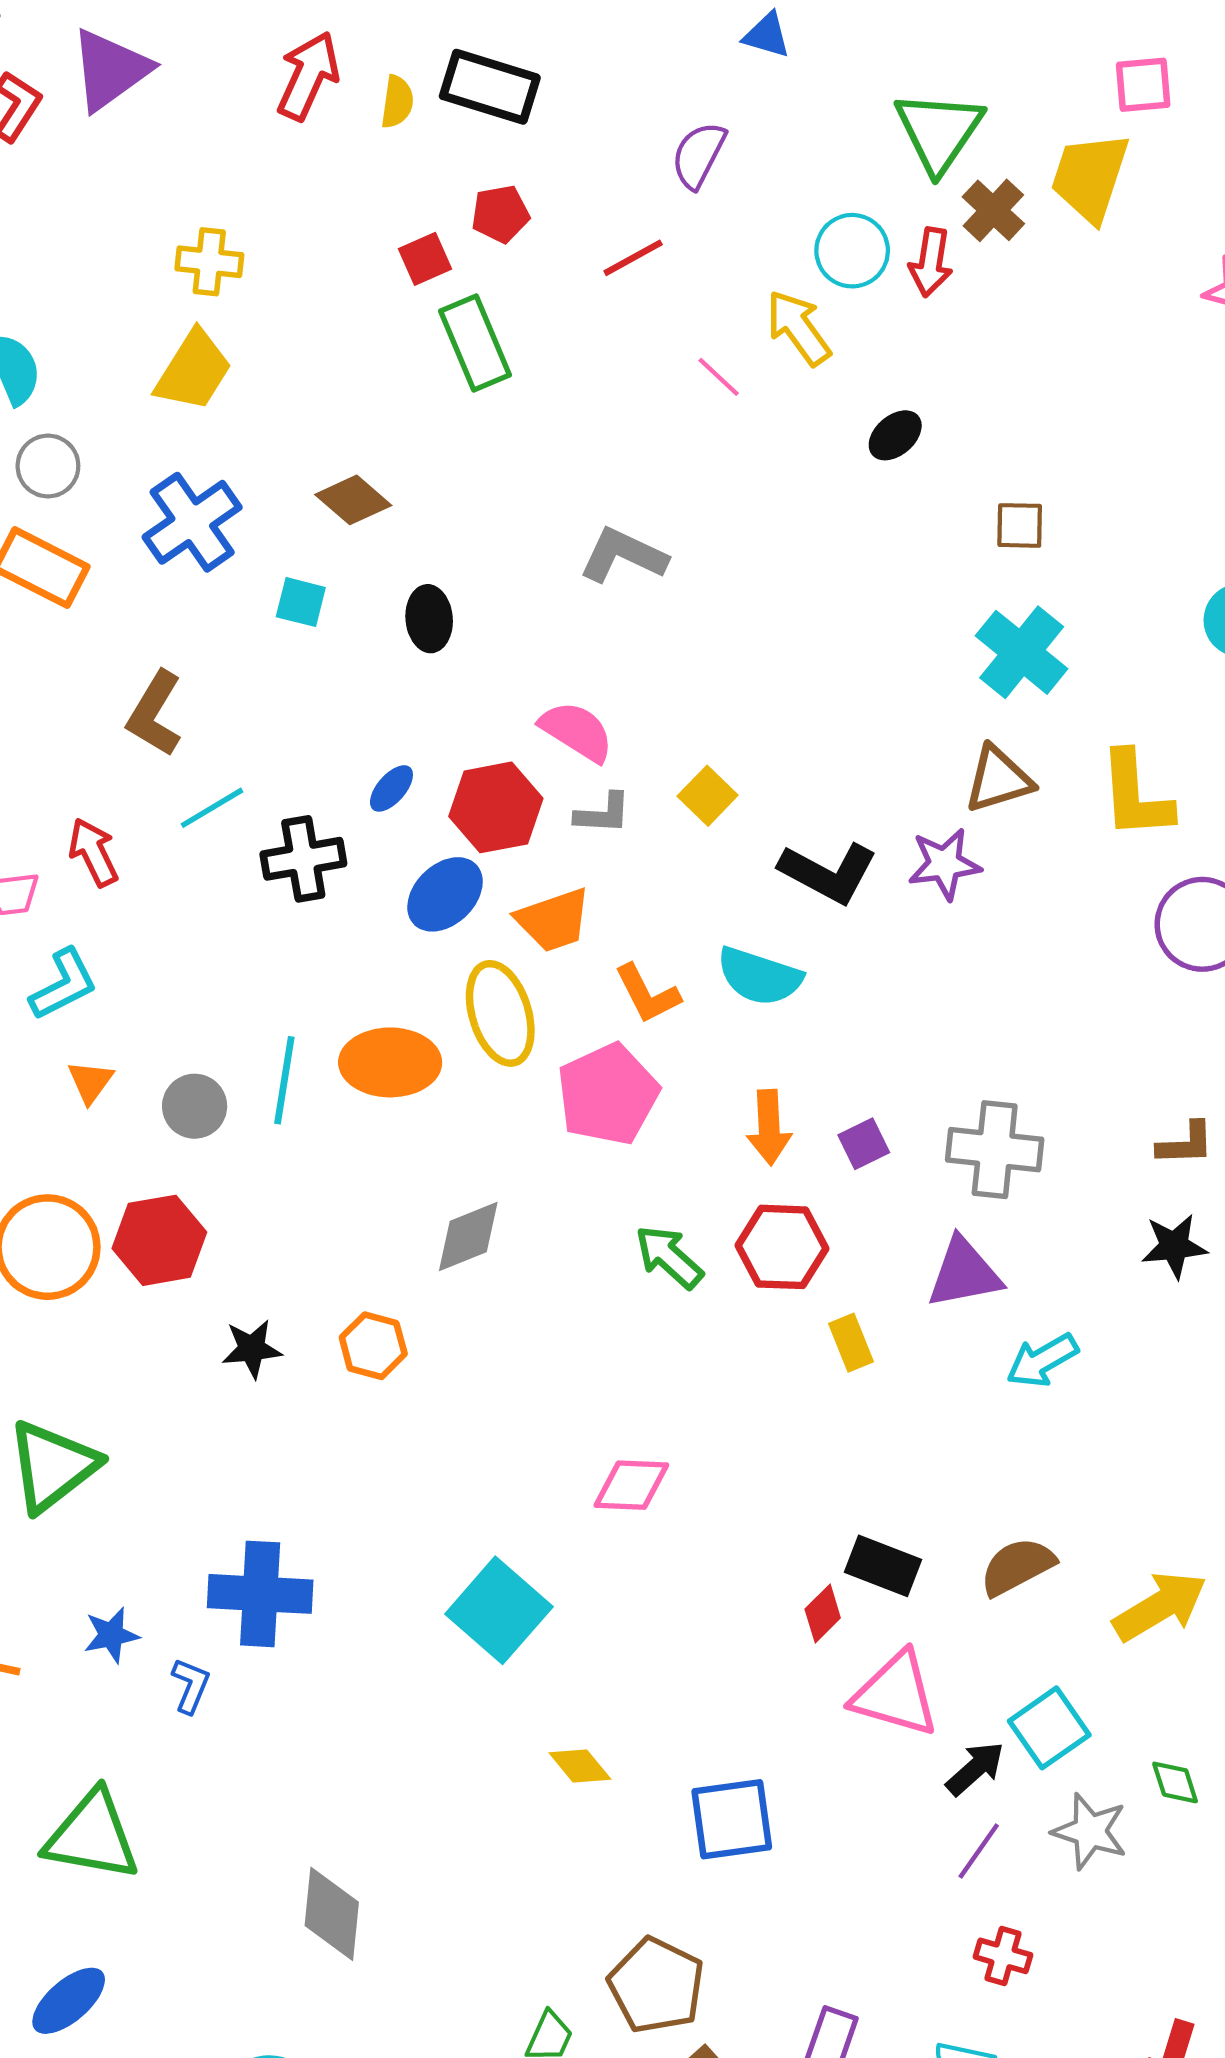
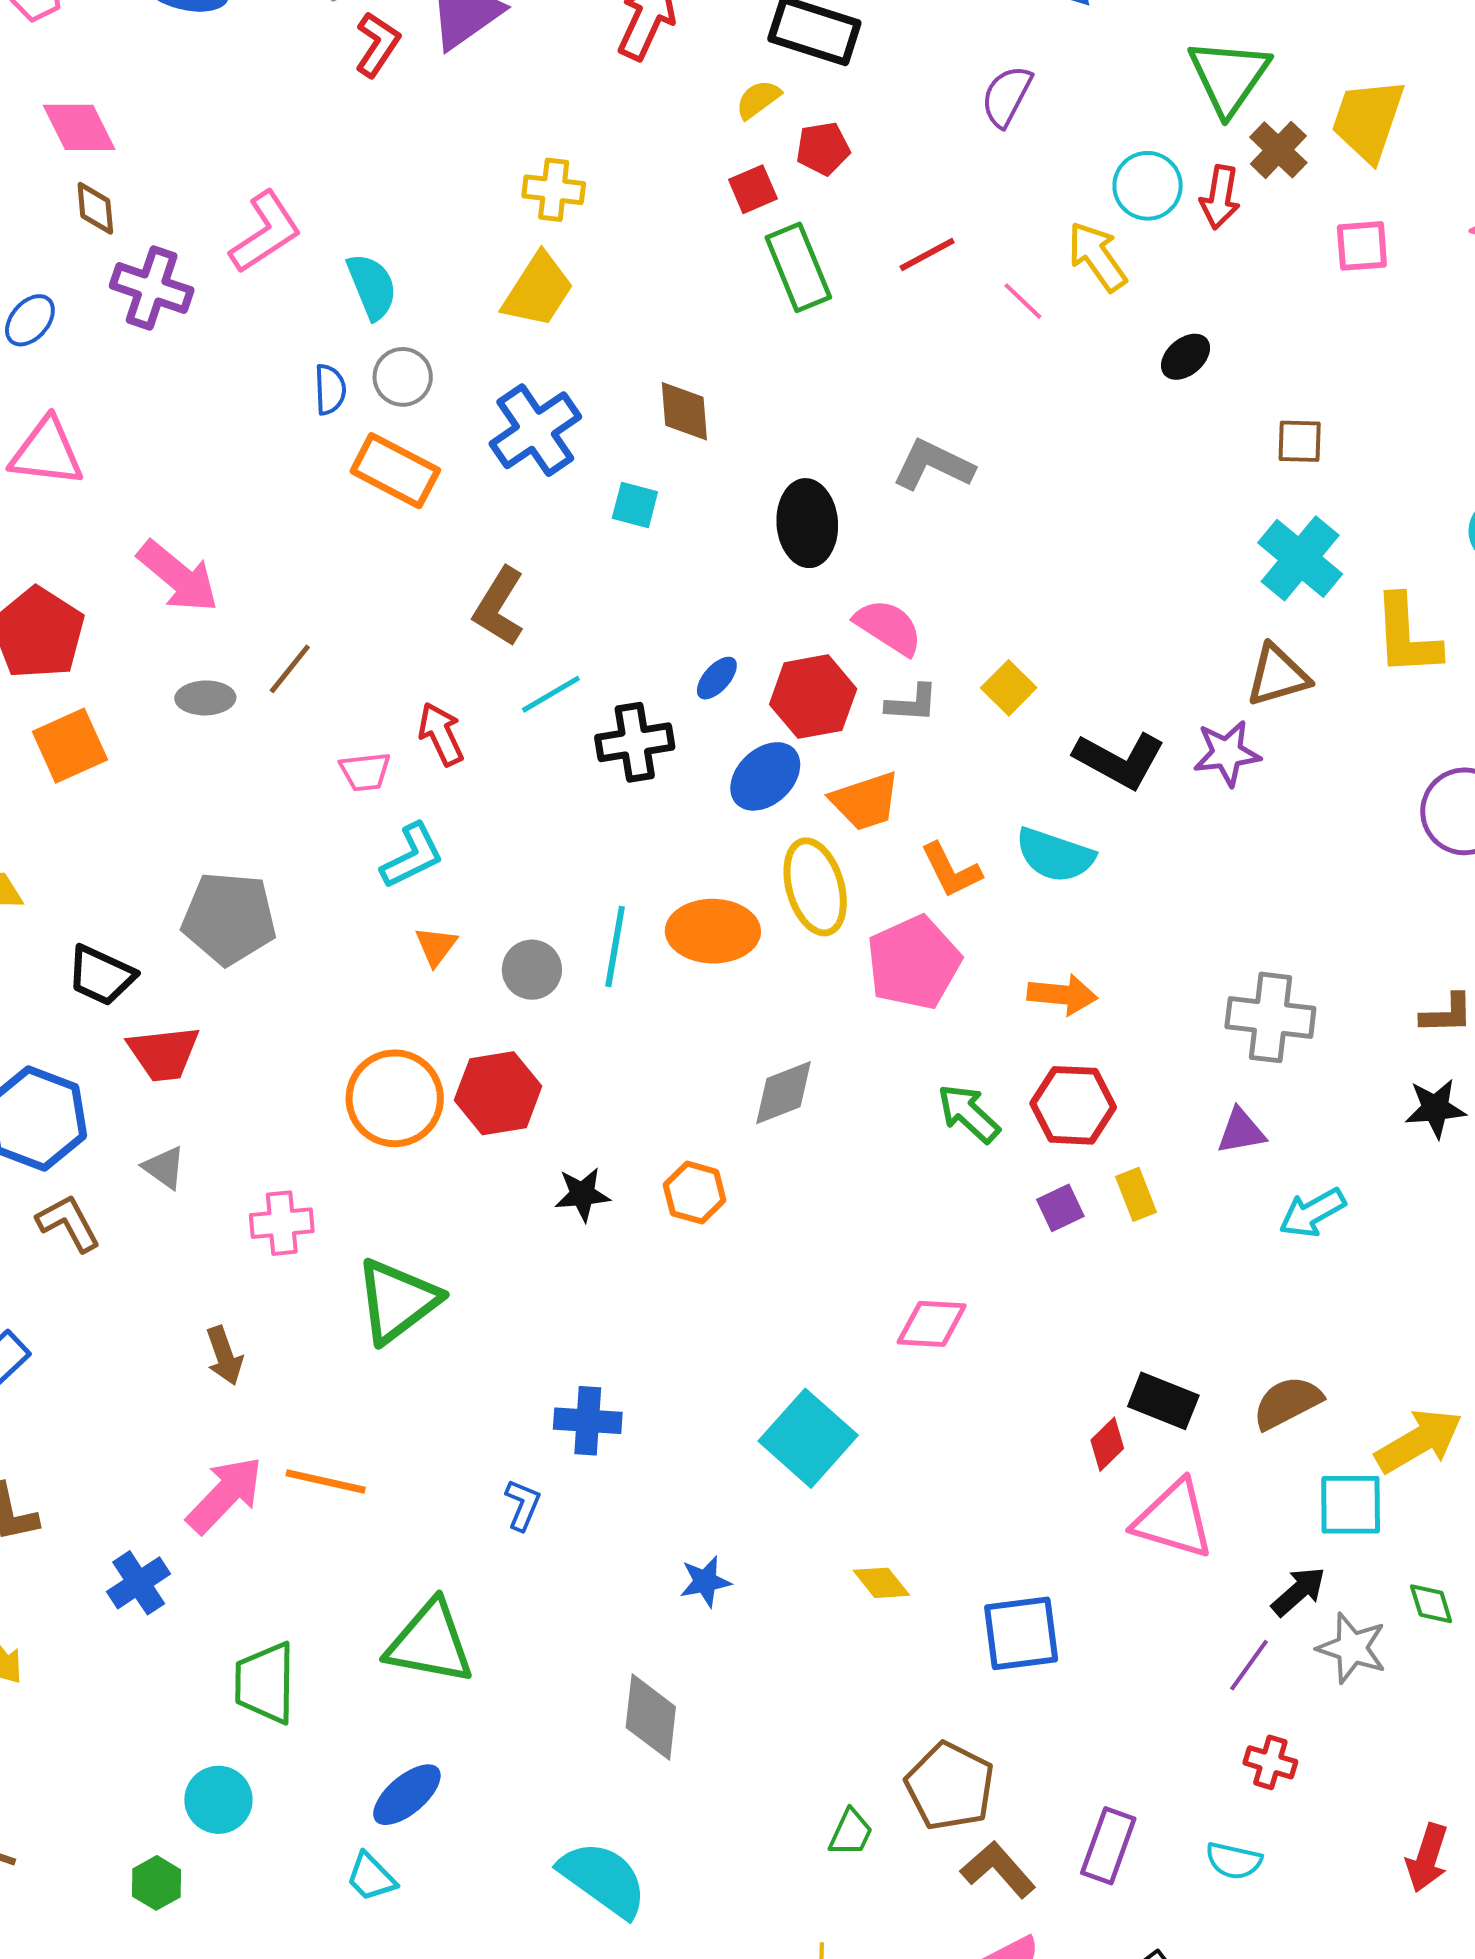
pink square: (1143, 85) -> (1362, 246), moved
yellow semicircle: (397, 102) -> (758, 99), moved, turned -135
red line: (633, 258) -> (927, 254), moved
brown diamond: (353, 500) -> (684, 411), turned 44
black ellipse: (429, 619) -> (807, 523), moved, size x1.4
yellow L-shape: (1135, 795) -> (1407, 635), moved
orange arrow: (769, 1127) -> (1062, 995), turned -82
purple square: (864, 1144) -> (1060, 1208), moved
purple triangle: (964, 1273) -> (1241, 1131), size x0.7
blue cross: (260, 1594) -> (588, 1421), size x0.7
blue star: (111, 1635) -> (705, 1581), moved
cyan square: (1049, 1728) -> (1351, 1505), moved, turned 34
black arrow: (975, 1769) -> (1298, 1591), moved

